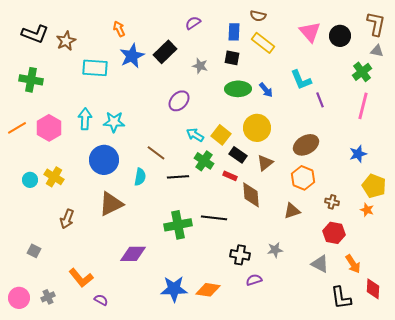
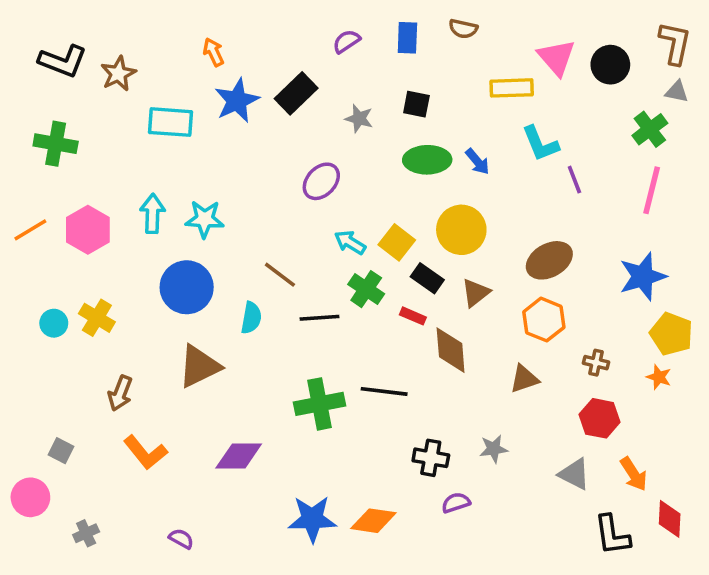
blue rectangle: (234, 32) -> (407, 38), moved
yellow rectangle: (263, 43) -> (512, 88), moved, turned -40
blue star: (358, 154) -> (643, 276), size x1.5
orange L-shape: (81, 278) -> (145, 452), moved
pink circle: (19, 298) -> (30, 497), moved

